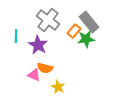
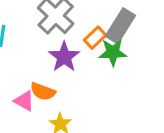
gray rectangle: (89, 22) -> (120, 26), turned 65
purple star: (38, 45) -> (64, 57), moved

